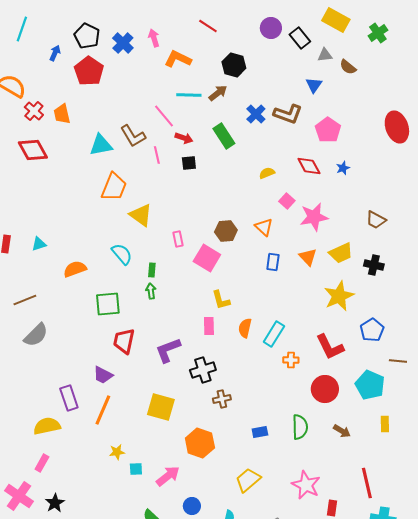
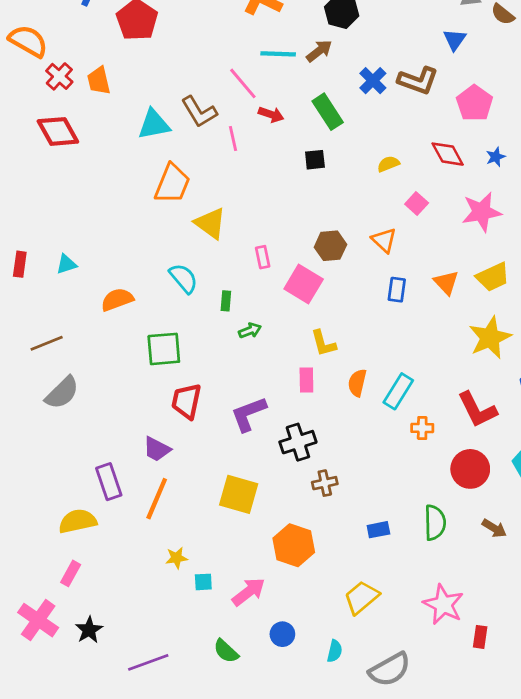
black square: (189, 163) -> (315, 160), moved
pink star: (314, 217) -> (482, 212), moved
green arrow: (151, 291) -> (250, 331), moved, turned 77

